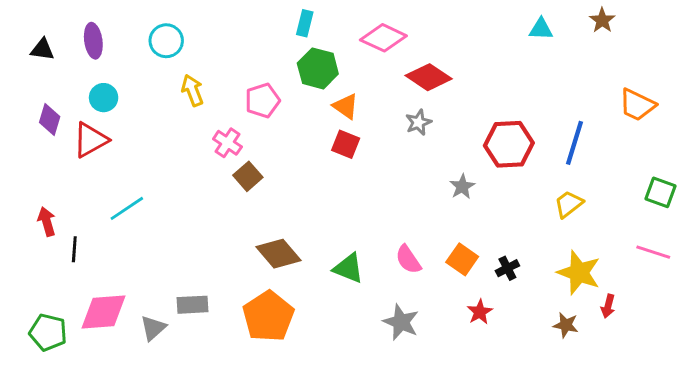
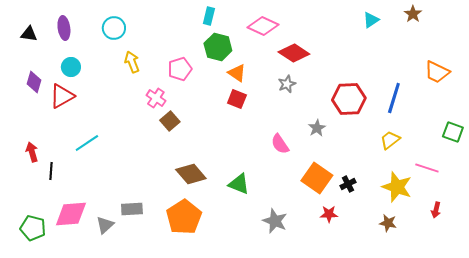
cyan triangle: (541, 29) -> (371, 20), turned -36
pink line: (653, 252) -> (427, 168), moved
pink semicircle: (408, 259) -> (280, 144), moved
orange square: (462, 259) -> (317, 178), size x1.4
red arrow: (608, 306) -> (436, 210), moved
red star: (480, 312) -> (329, 214), turned 30

